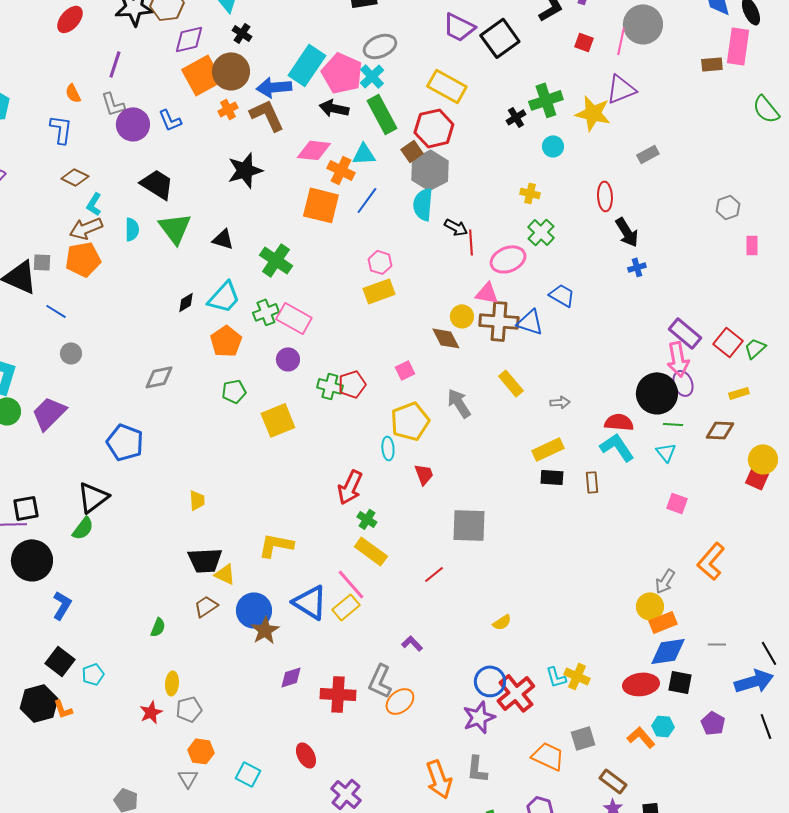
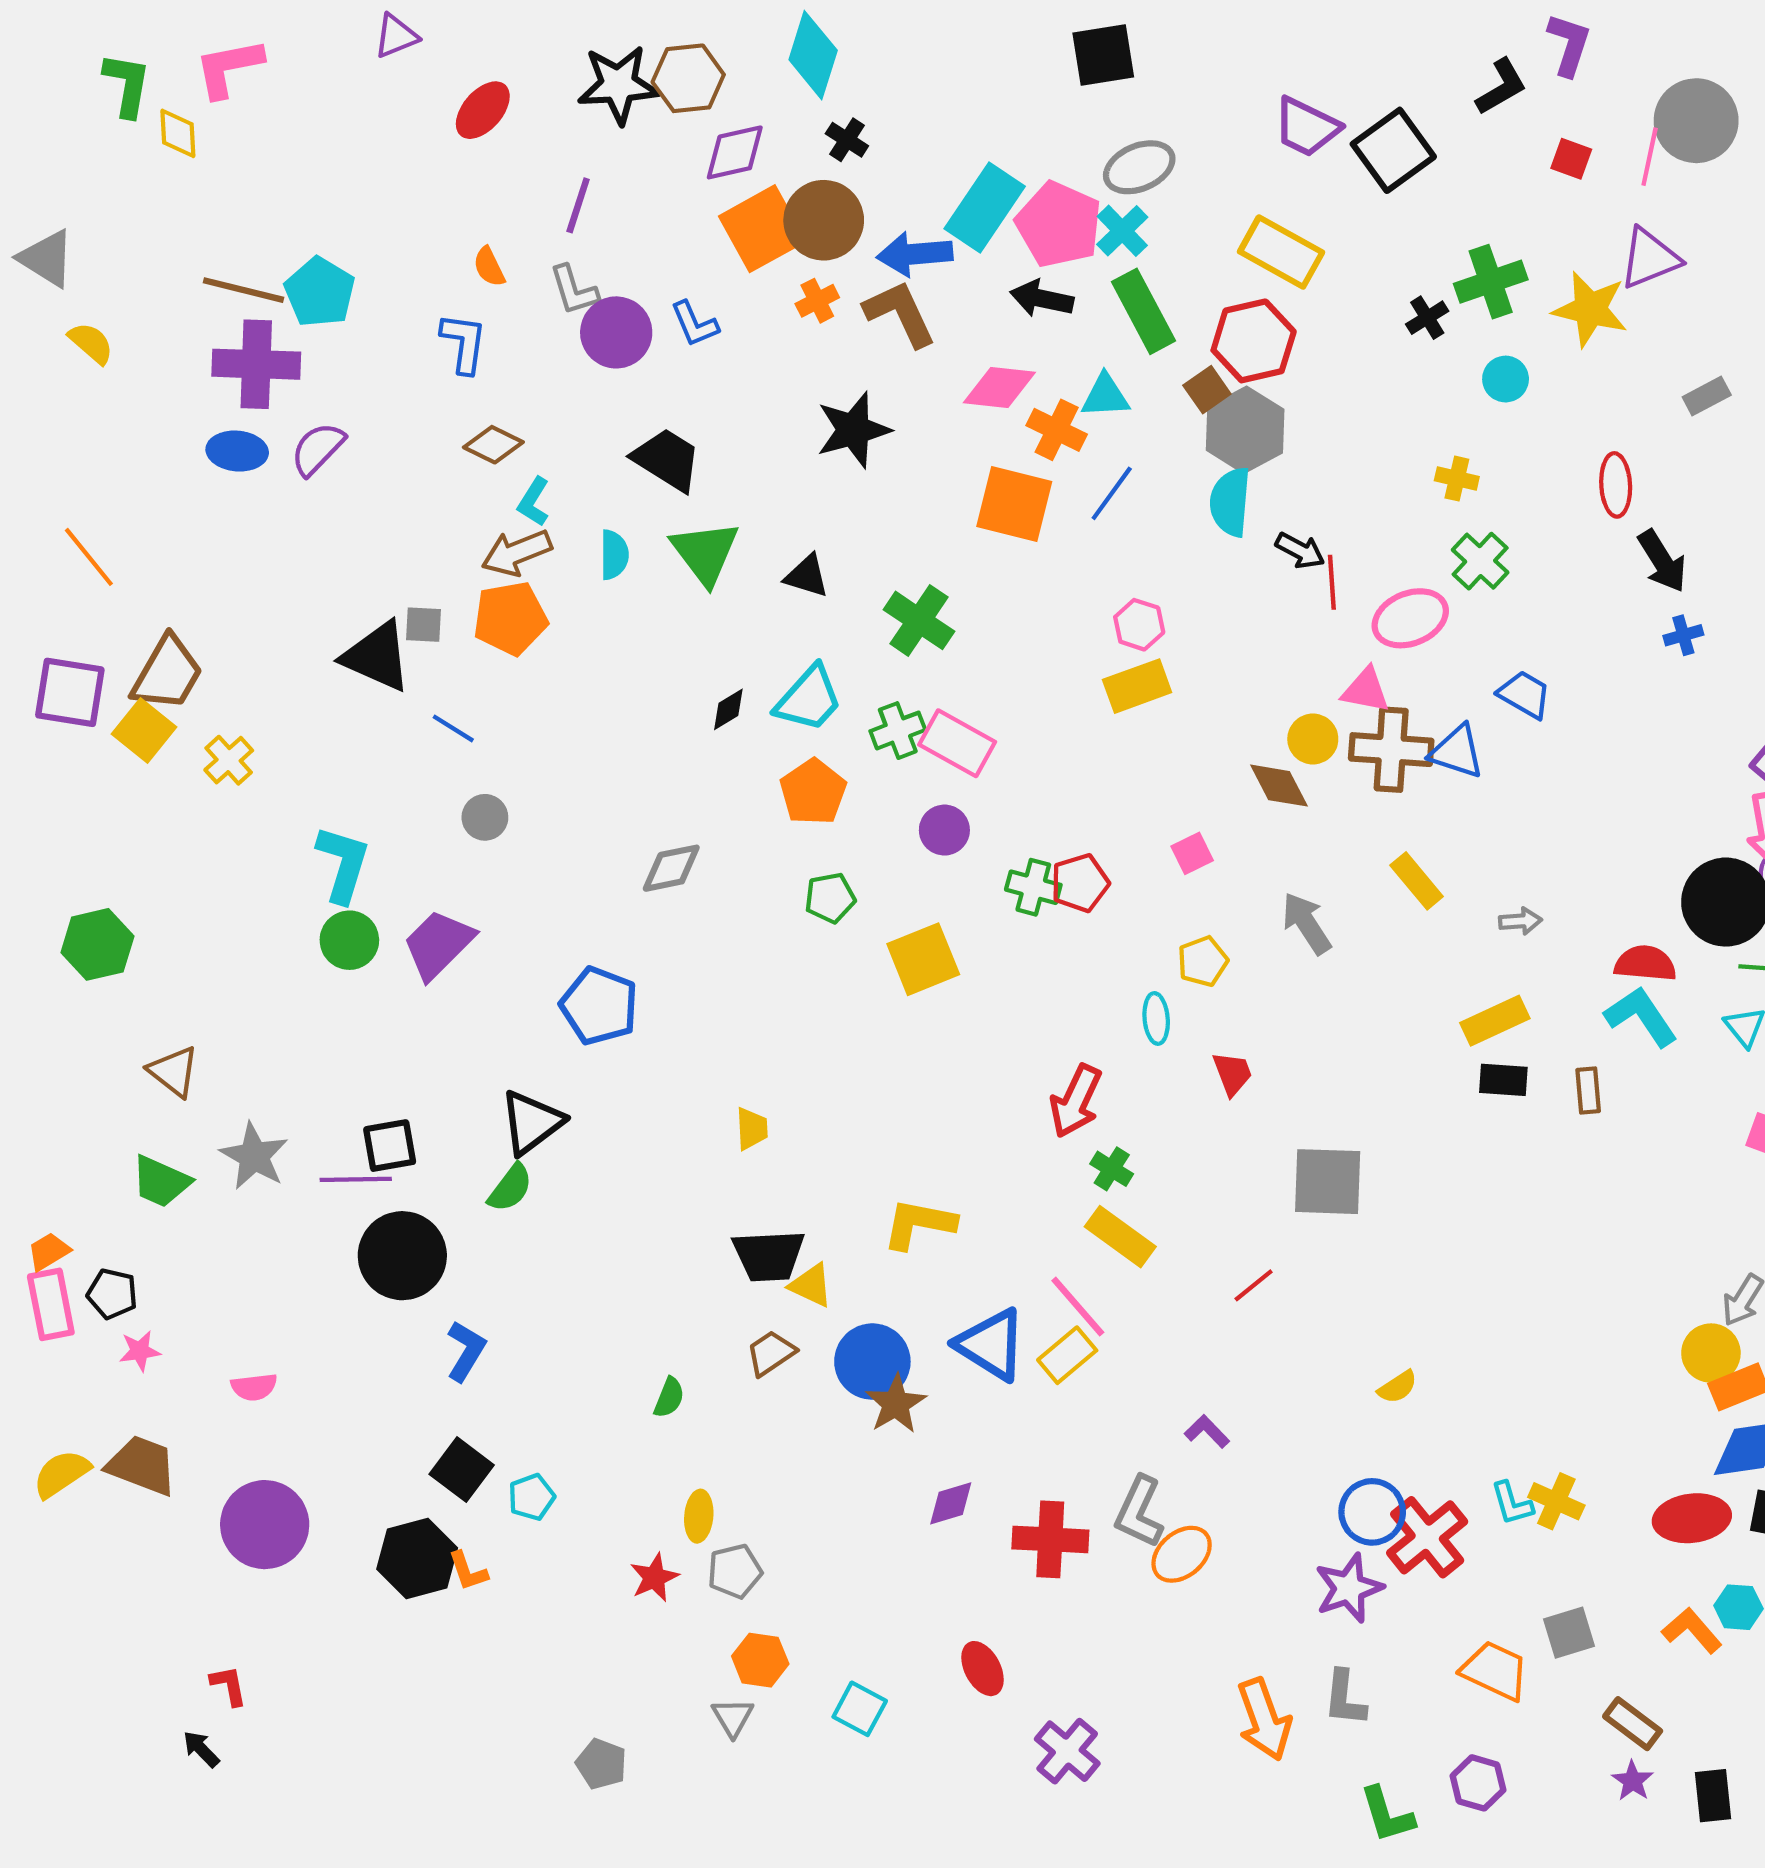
yellow pentagon: (410, 421) -> (1203, 961), size x0.6

